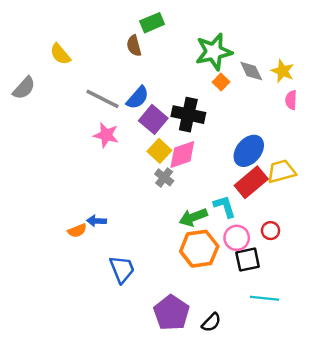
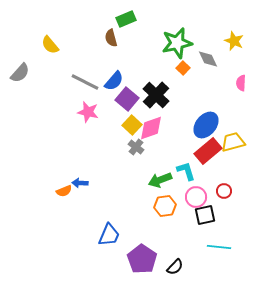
yellow star: (283, 71) -> (234, 41), moved
black cross: (188, 115) -> (156, 95), turned 32
orange hexagon: (199, 249) -> (165, 206), size x0.7
blue trapezoid: (122, 269) -> (109, 235), moved, turned 45

